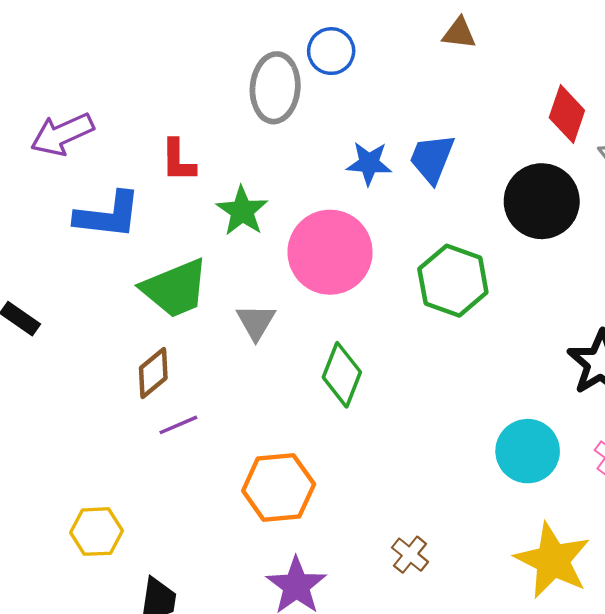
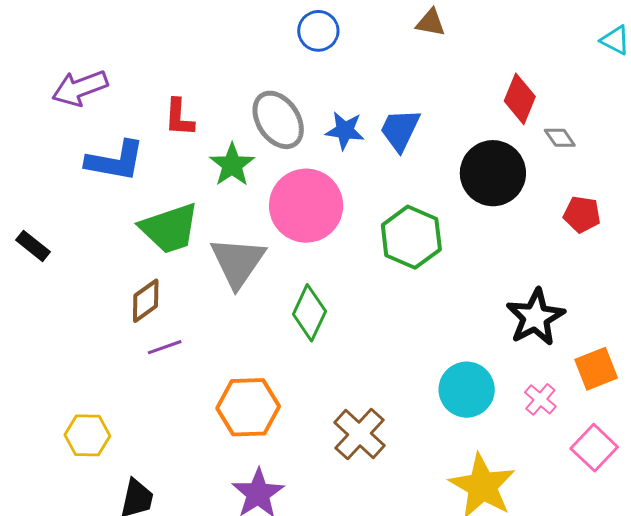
gray ellipse: (275, 88) -> (278, 120), moved, turned -42
gray triangle: (256, 322) -> (238, 262), size x1.6
brown cross: (410, 555) -> (360, 434), moved, size x1.6

